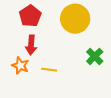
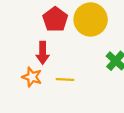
red pentagon: (30, 16) -> (55, 19), moved

